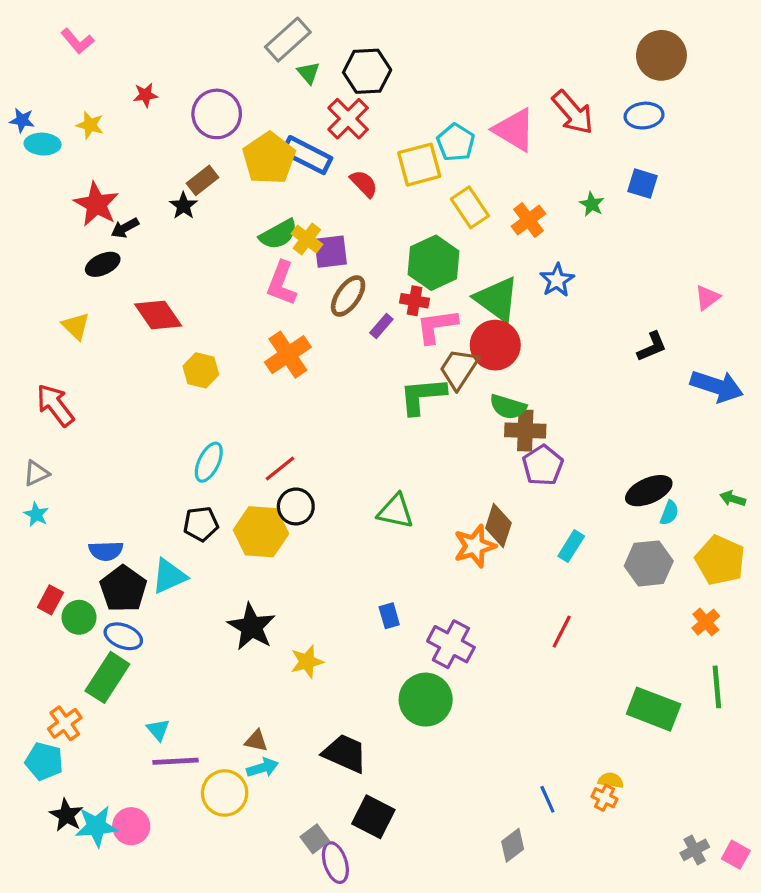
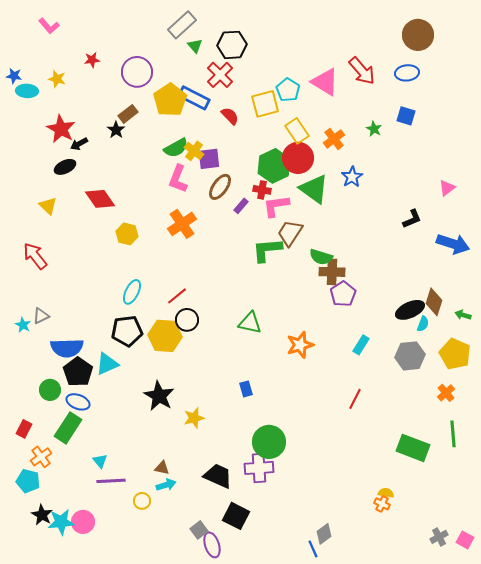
red circle: (495, 345) -> (298, 158), moved
gray triangle: (36, 473) -> (41, 316), moved
black pentagon: (201, 524) -> (127, 331), size x1.4
brown diamond: (498, 525) -> (434, 302), moved
blue semicircle: (106, 551) -> (67, 348), size x1.5
red rectangle: (50, 600) -> (24, 429), moved
purple cross: (451, 644) -> (259, 468), moved, turned -32
yellow circle: (225, 793) -> (142, 501), size x0.6
blue line: (547, 799) -> (313, 549), moved

